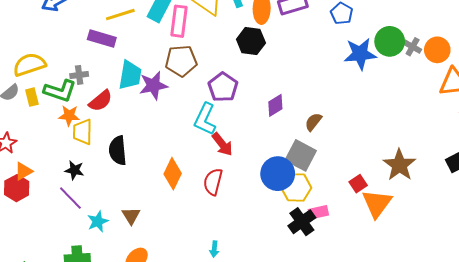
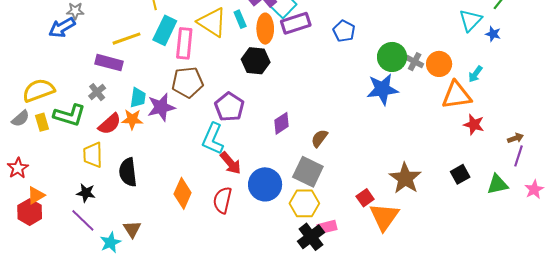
blue star: (360, 54) -> (382, 89), moved
gray cross: (79, 75) -> (97, 92), moved, turned -30
cyan trapezoid: (130, 75) -> (138, 98), size x0.7
orange star: (69, 116) -> (132, 119), moved
blue circle: (278, 174) -> (265, 184), moved
brown triangle: (131, 216) -> (132, 229), moved

